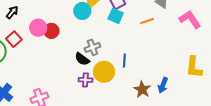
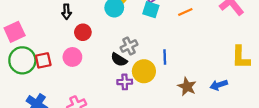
black arrow: (12, 12) -> (66, 12), moved, turned 144
pink circle: (38, 28) -> (72, 57), moved
red square: (14, 39) -> (43, 60), moved, turned 35
blue arrow: (163, 85) -> (219, 85), moved, turned 56

